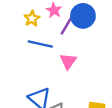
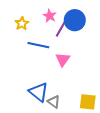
yellow star: (32, 19) -> (22, 23), moved

